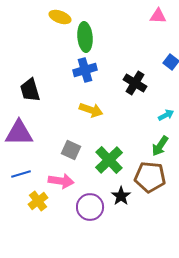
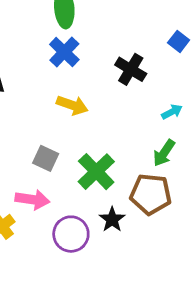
blue cross: (85, 70) -> (64, 52), turned -30

